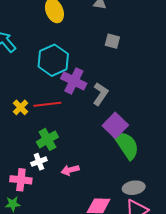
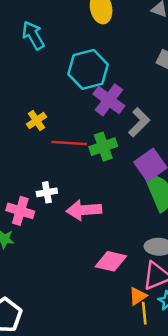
red line: (47, 104) -> (69, 143), moved
green cross: (47, 139) -> (103, 147), moved
pink arrow: (70, 170) -> (84, 210), size x1.5

